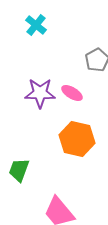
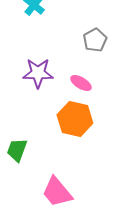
pink ellipse: (72, 93) -> (81, 83), moved

